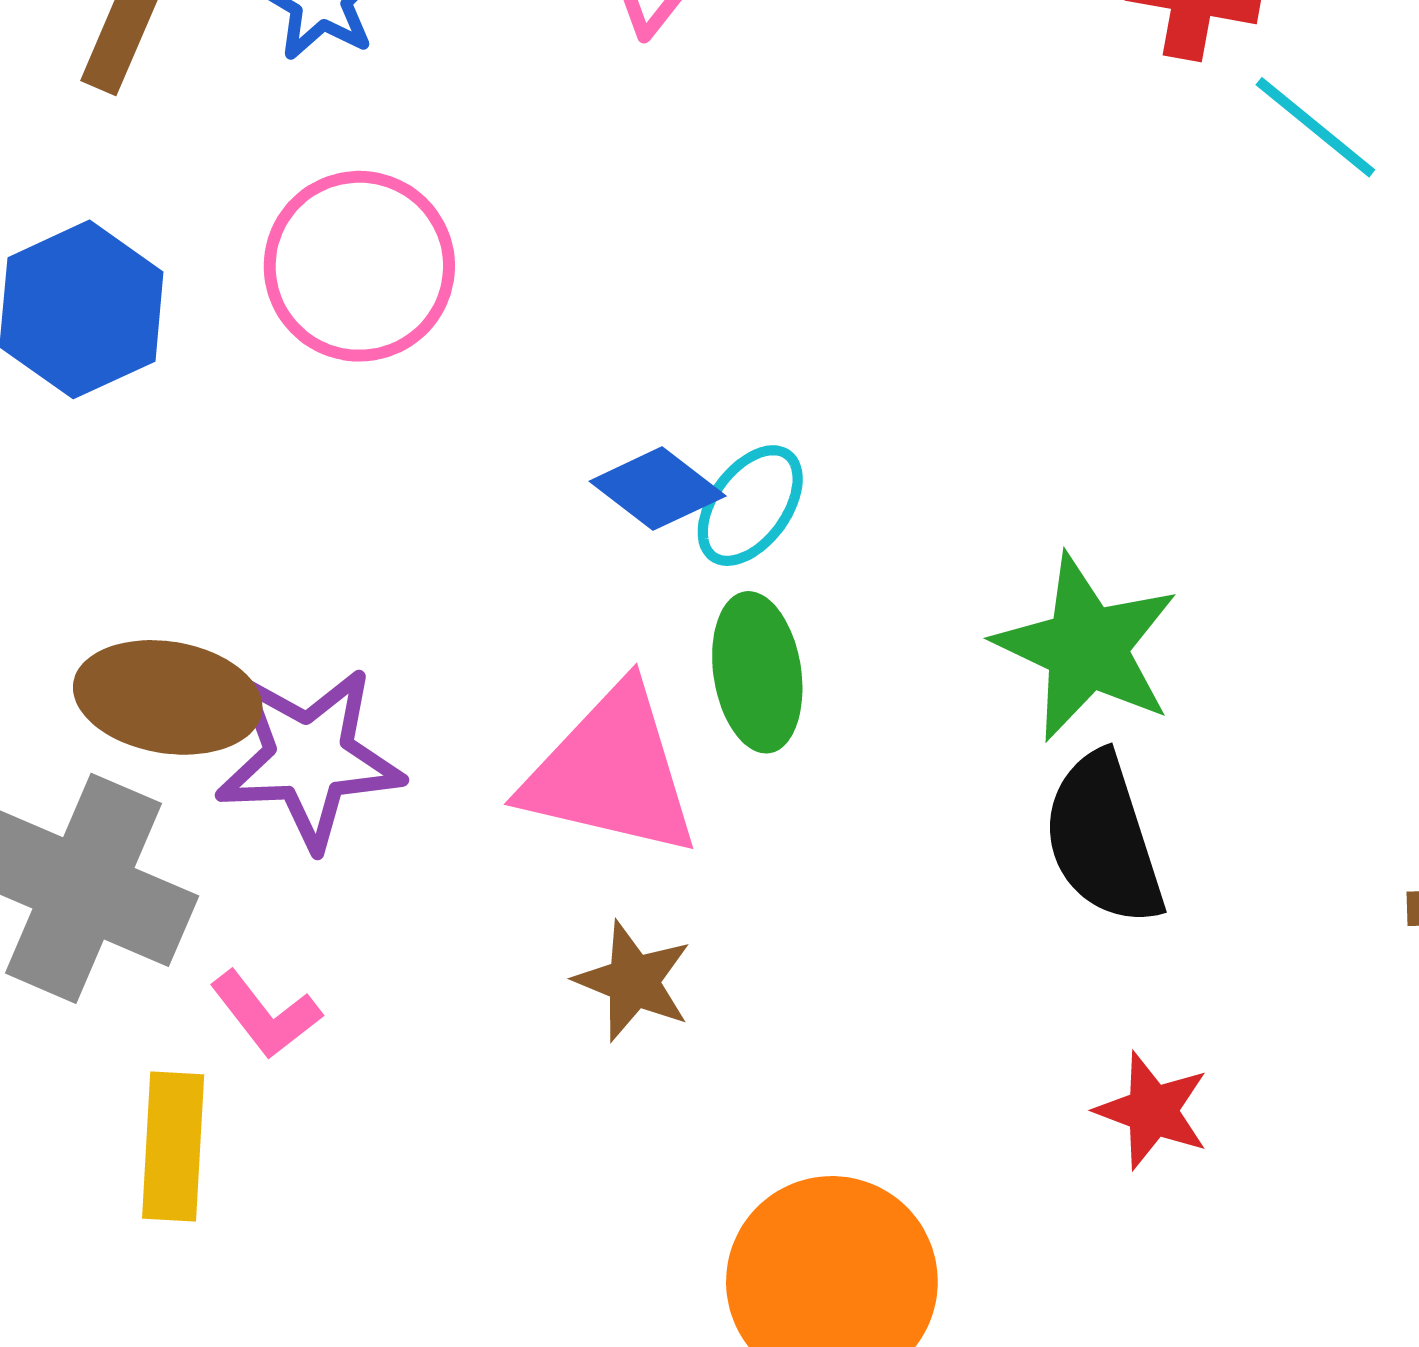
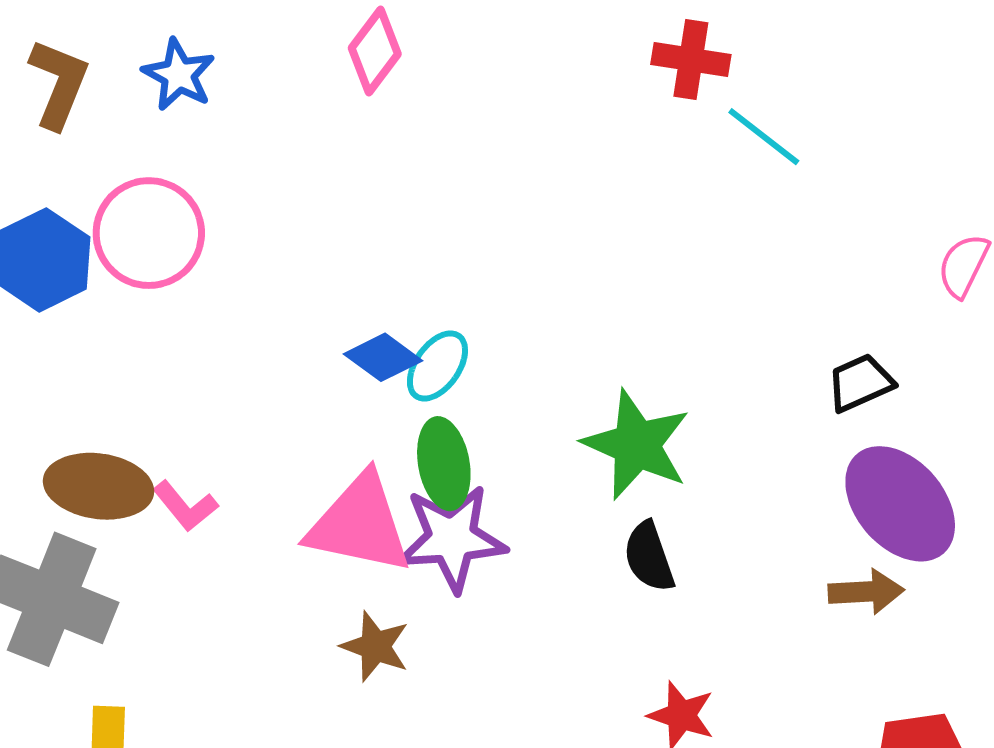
pink circle: (359, 266) -> (149, 233), moved
purple star: (309, 758) -> (452, 538), moved
black semicircle: (1103, 839) -> (649, 557), size x0.7
pink L-shape: (266, 1014) -> (185, 506), moved

